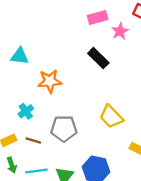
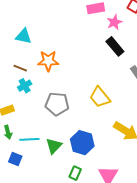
black rectangle: (98, 58) -> (115, 46), moved
brown line: (33, 141) -> (20, 68), moved

